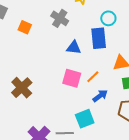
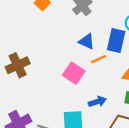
orange line: (93, 77) -> (99, 59), moved

